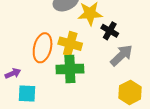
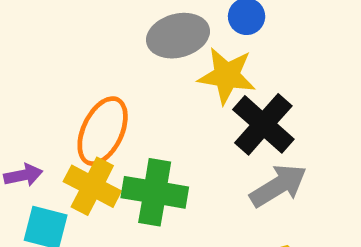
black cross: (110, 31) -> (263, 124), size x1.5
yellow cross: (70, 44) -> (92, 186), moved

